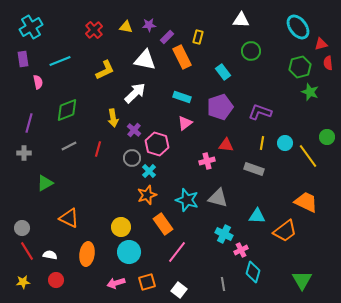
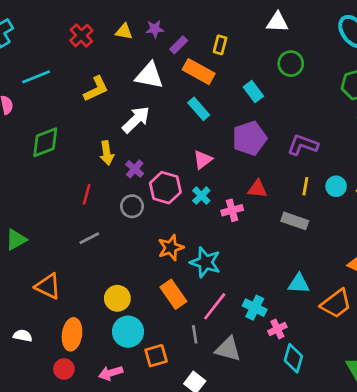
orange rectangle: (182, 57) -> (199, 72), turned -35
cyan rectangle: (182, 97) -> (199, 109), moved, turned 30
gray line: (69, 146) -> (89, 238), moved
cyan cross: (149, 171) -> (201, 196), moved
orange star: (147, 195) -> (171, 248), moved
gray triangle: (218, 198) -> (228, 349), moved
pink line: (177, 252) -> (215, 306), moved
red circle: (56, 280) -> (64, 369), moved
orange square: (147, 282) -> (156, 356), moved
gray line: (223, 284) -> (195, 334), moved

